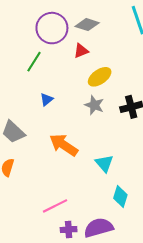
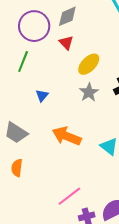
gray diamond: (87, 25) -> (67, 16), turned -30
red triangle: (81, 51) -> (66, 43), turned -42
gray star: (94, 105) -> (89, 92), turned 30

